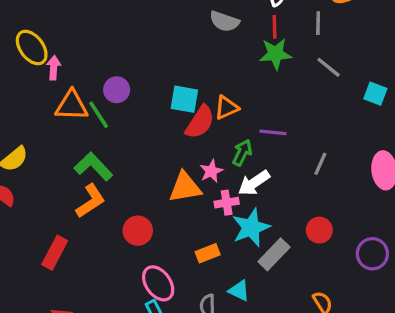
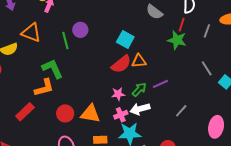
gray line: (329, 67) -> (207, 68), moved
cyan square: (184, 99) -> (125, 39), moved
orange triangle: (72, 106) -> (31, 33), moved
purple line: (273, 132) -> (160, 84), turned -49
orange triangle: (185, 187) -> (90, 114), moved
pink cross: (227, 203) -> (121, 115), turned -32
red rectangle: (55, 253) -> (25, 112), moved

